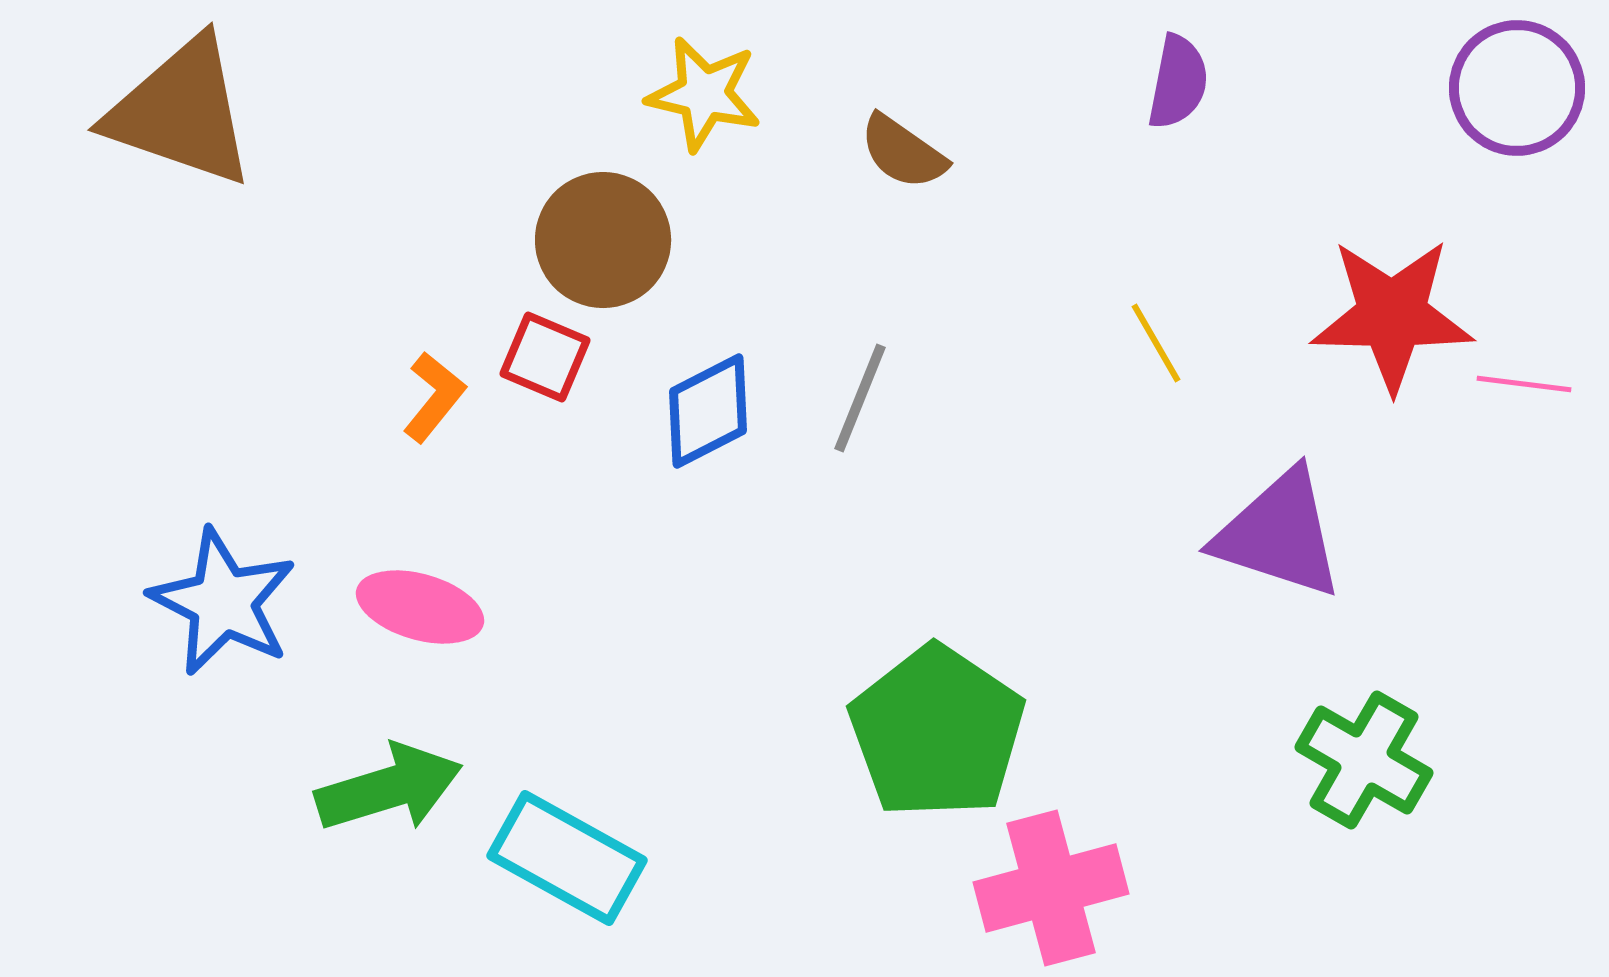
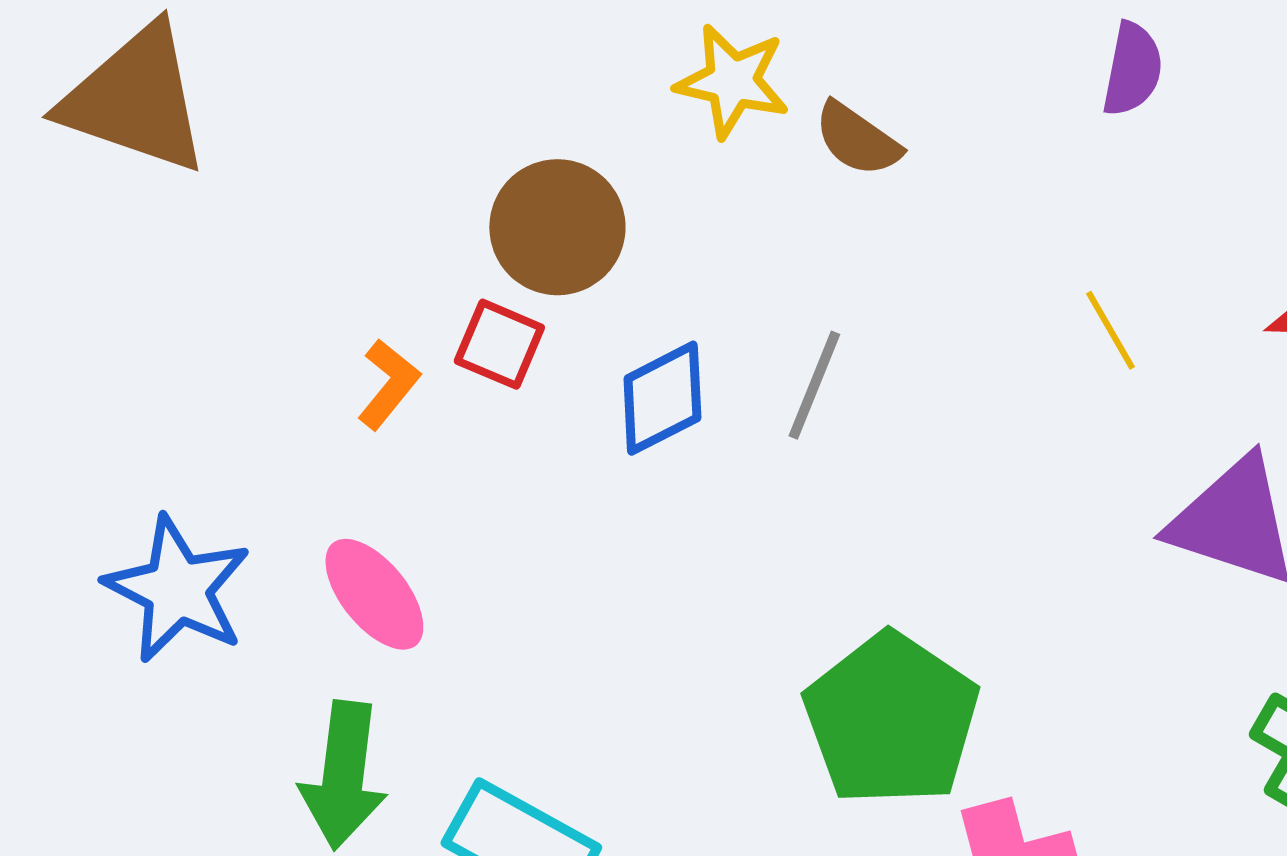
yellow star: (704, 94) -> (732, 81), moved
pink ellipse: (420, 607) -> (374, 594), turned 35
green arrow: (389, 788) -> (343, 775), turned 114

